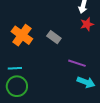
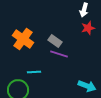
purple line: (77, 63) -> (59, 54), moved
cyan line: (15, 68) -> (34, 72), moved

